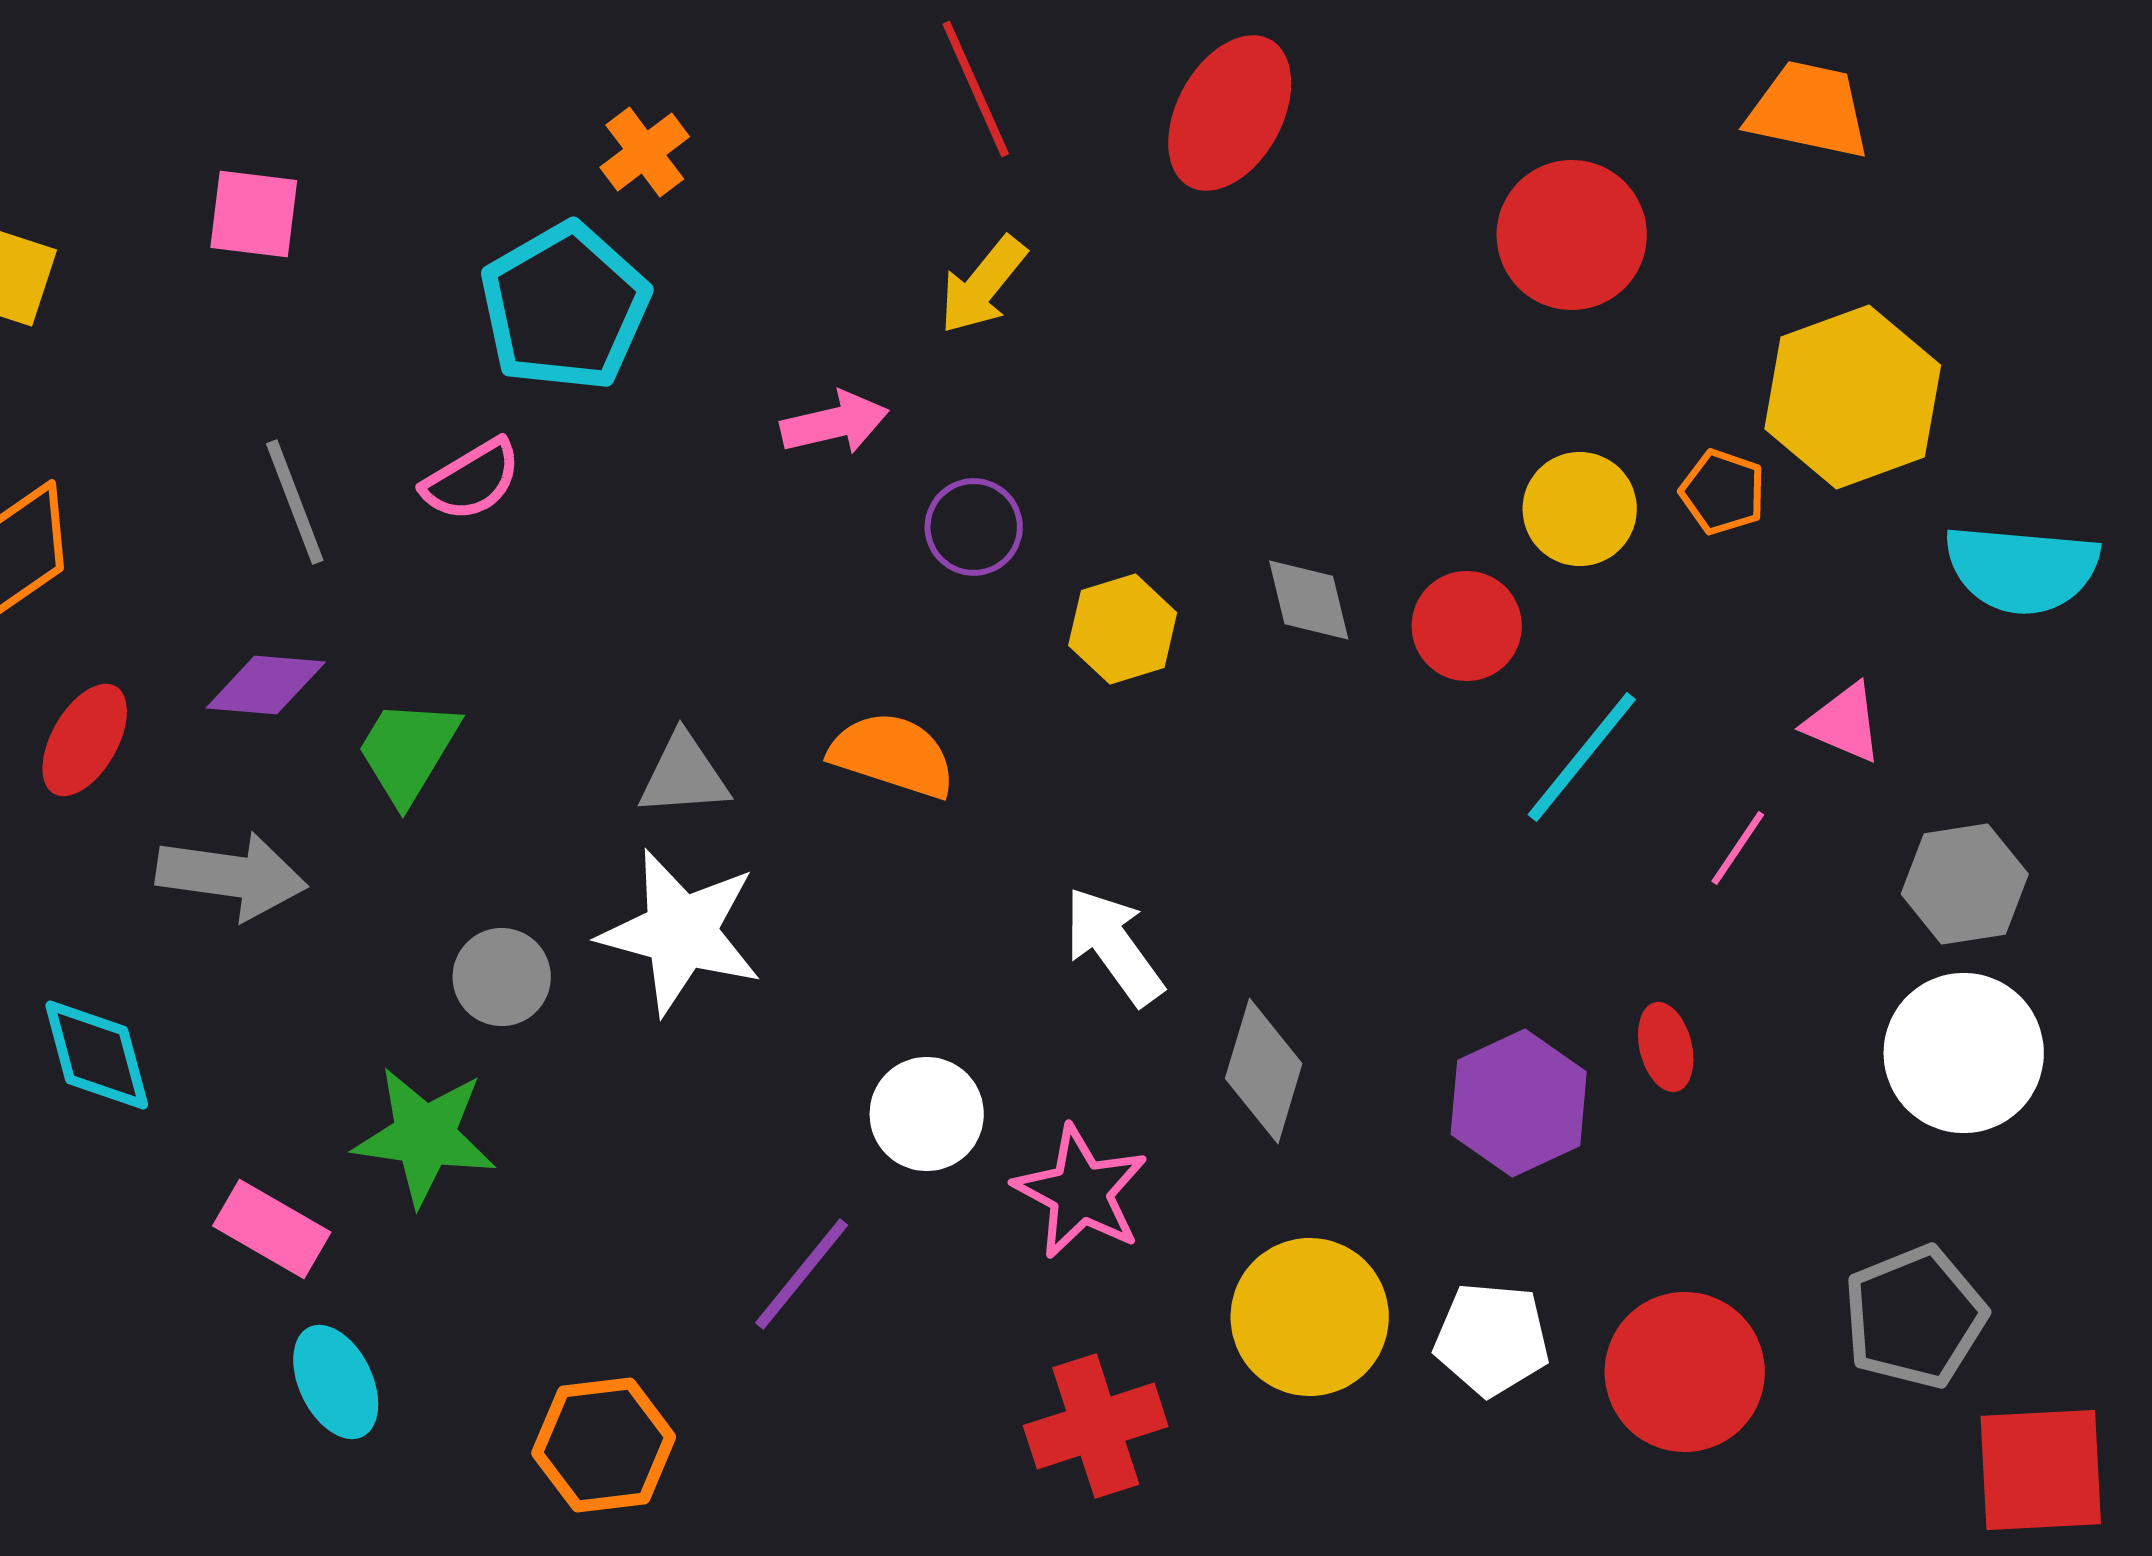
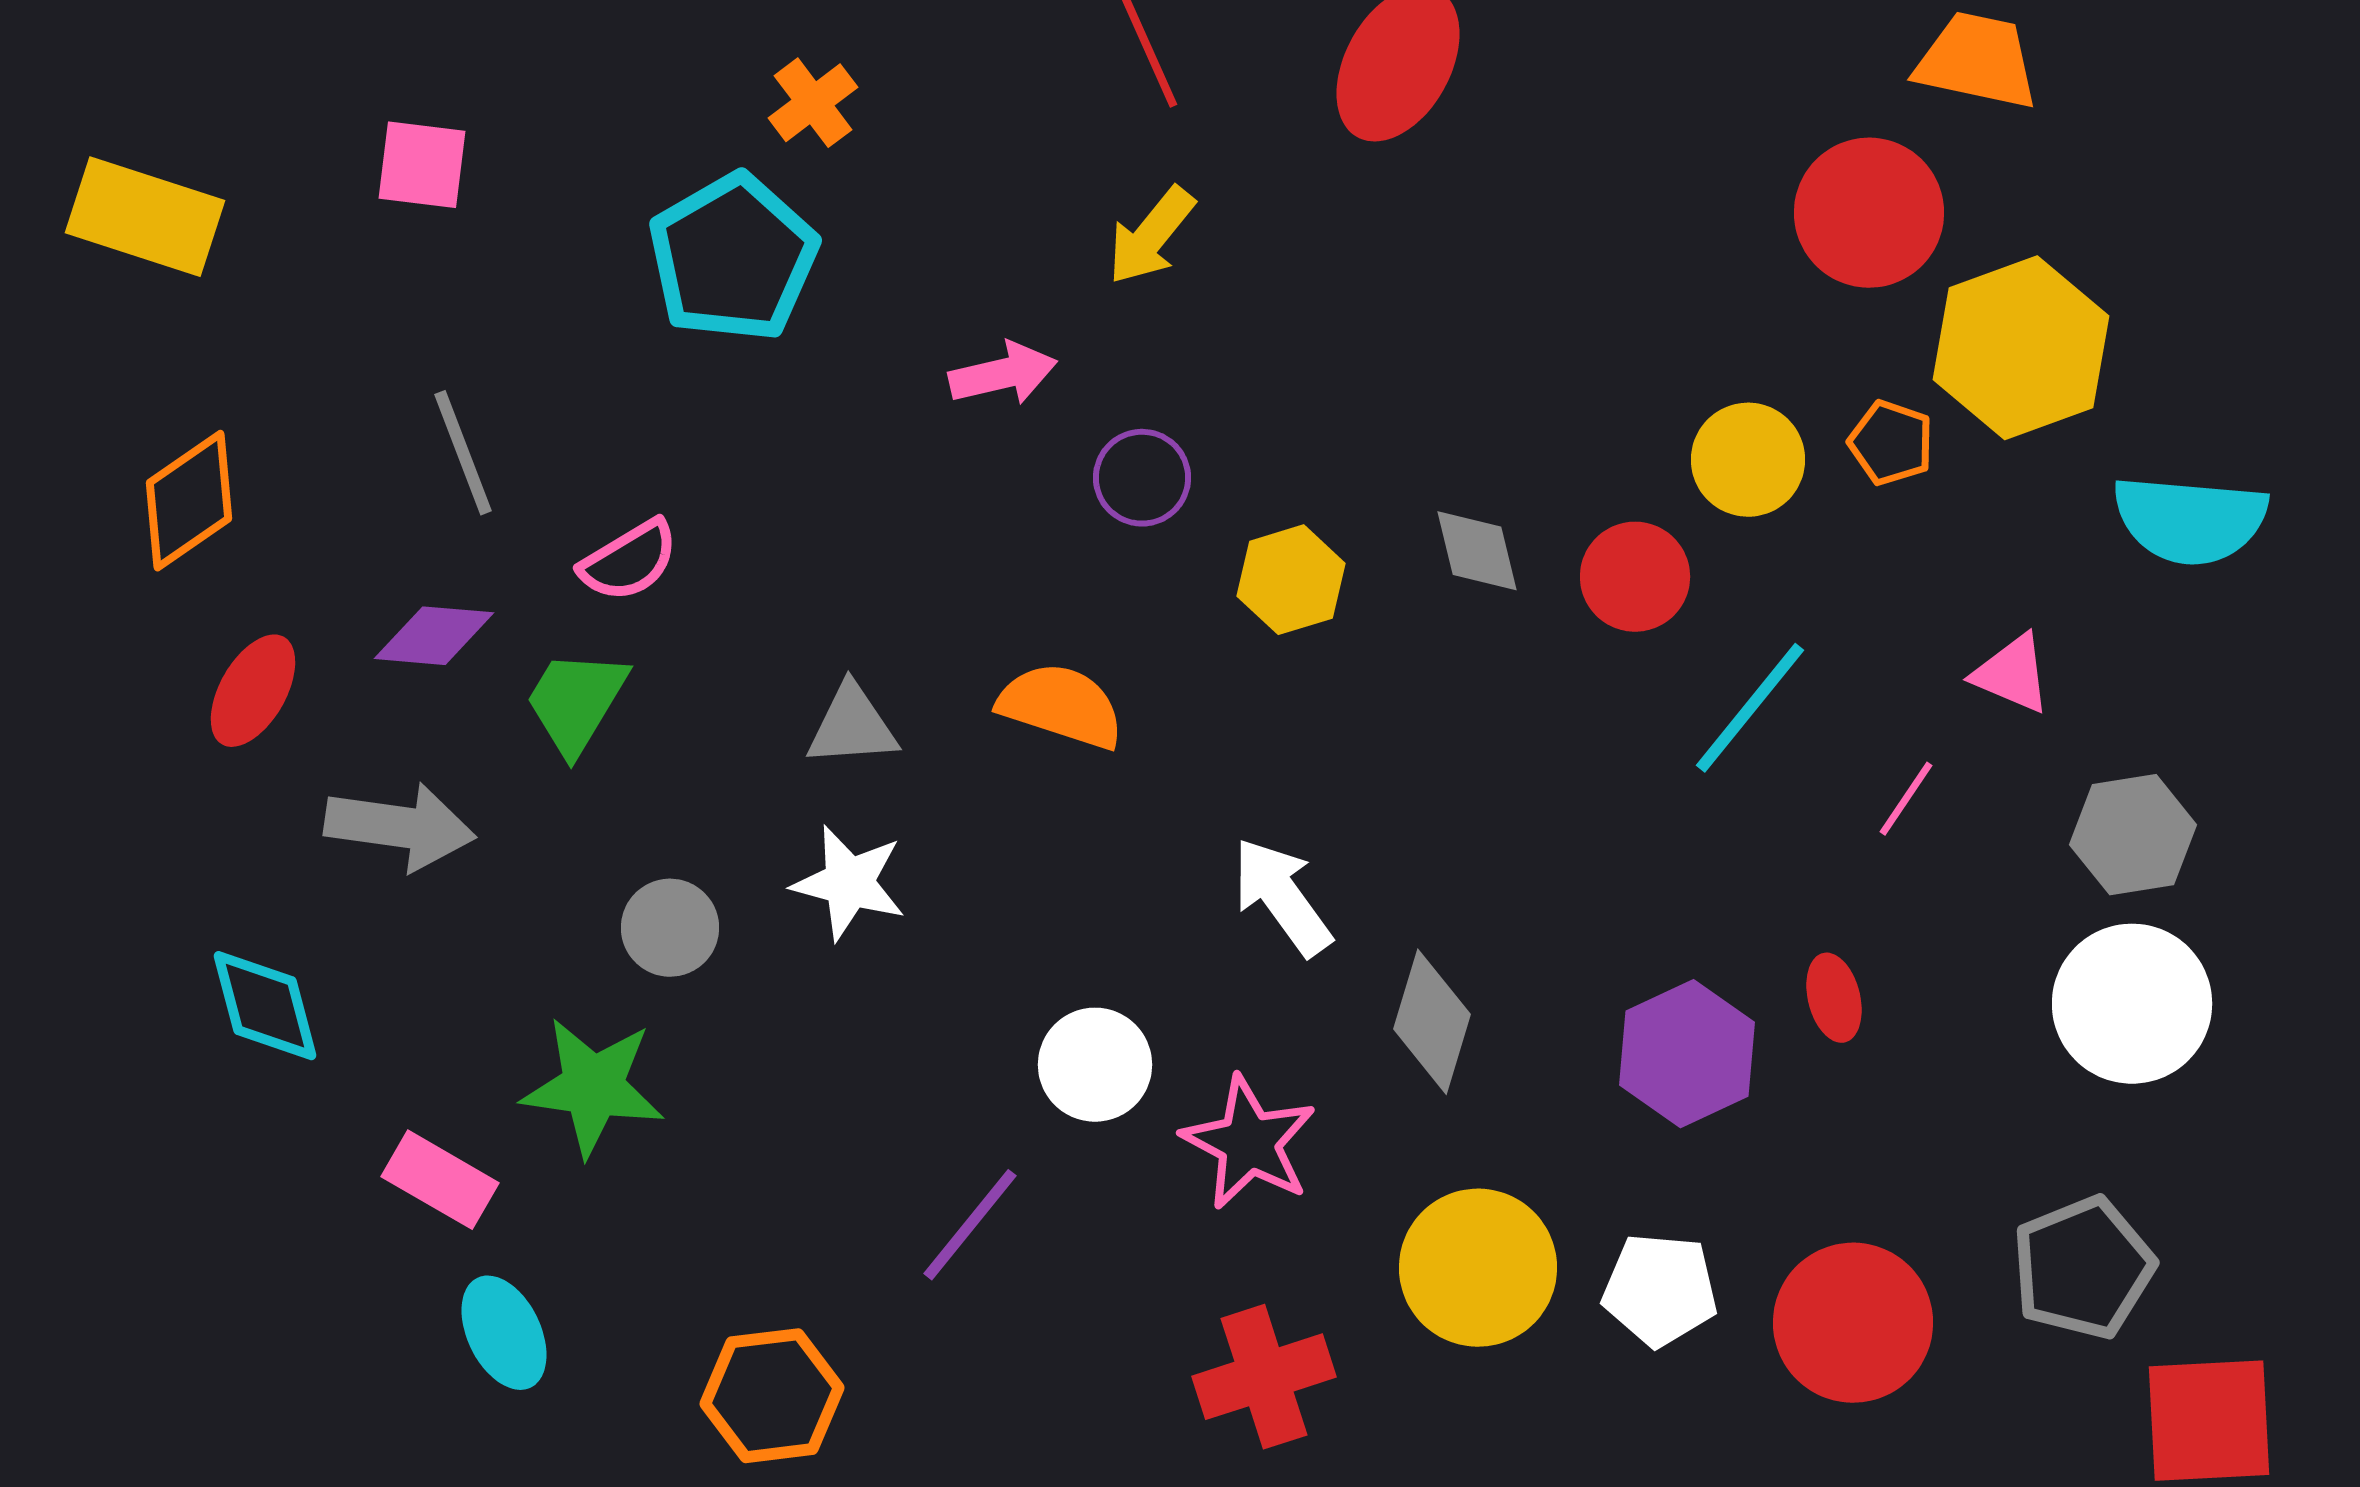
red circle: (1572, 235) -> (1869, 213), moved
pink semicircle: (472, 480) -> (629, 561), moved
white star: (681, 932) -> (849, 883), size x0.7

